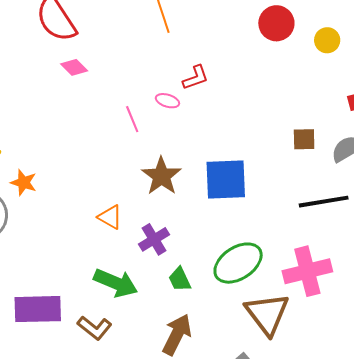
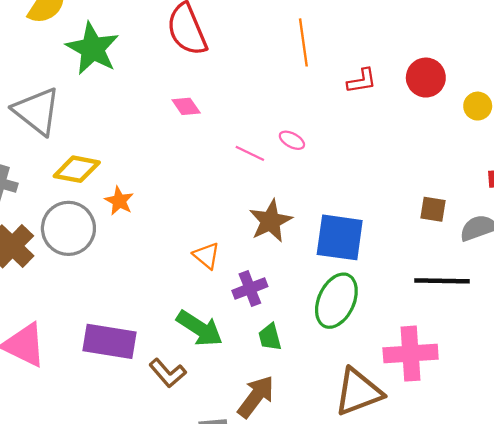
pink diamond: (74, 67) -> (186, 106), moved
red L-shape: (196, 78) -> (362, 81), moved
pink line: (132, 119) -> (250, 153), turned -52
green ellipse: (238, 263) -> (336, 301), moved, turned -42
brown triangle: (267, 314) -> (358, 392), turned 36

